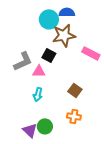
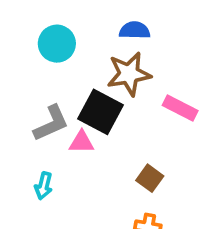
cyan circle: (49, 19) -> (57, 44), moved
black square: (49, 55) -> (100, 112), size x1.6
cyan arrow: (38, 94) -> (44, 186), moved

